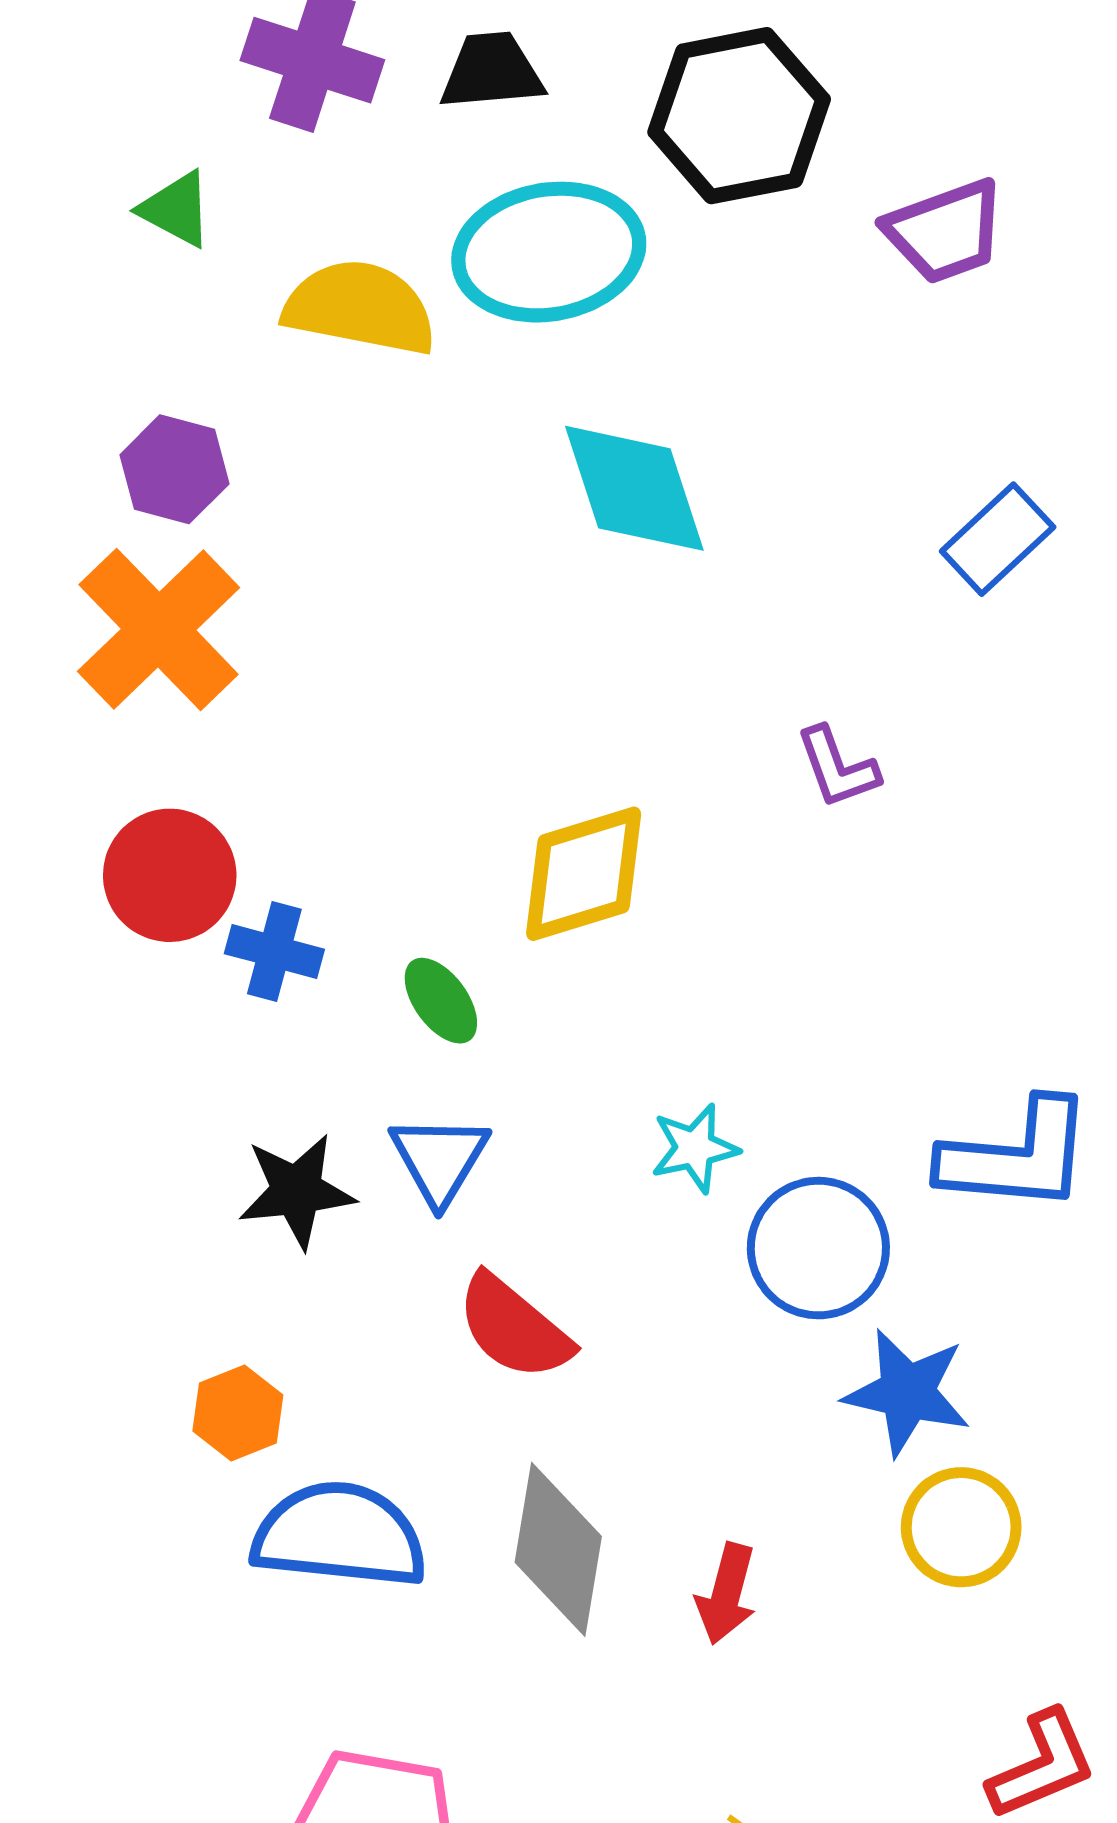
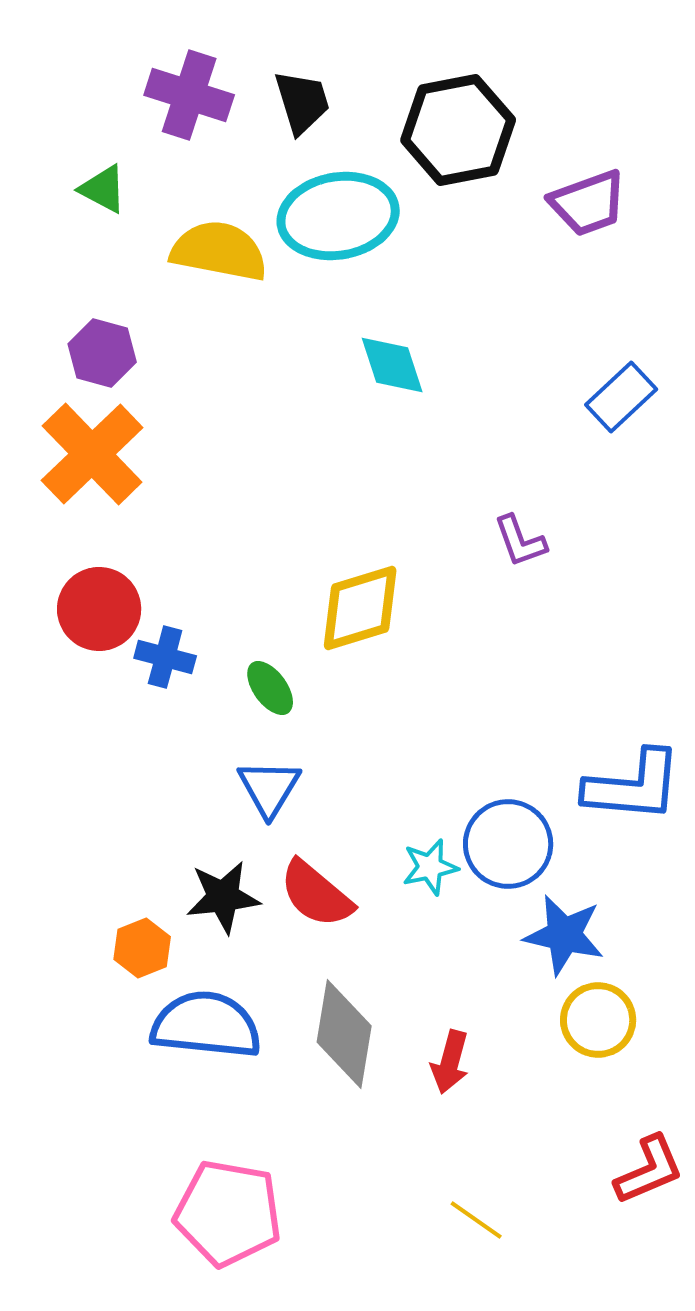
black trapezoid: (492, 71) -> (302, 102), turned 78
cyan diamond: (634, 488) -> (392, 365), size x0.7
cyan star: (695, 1148) -> (430, 867), moved
black star: (297, 1191) -> (223, 897), moved

